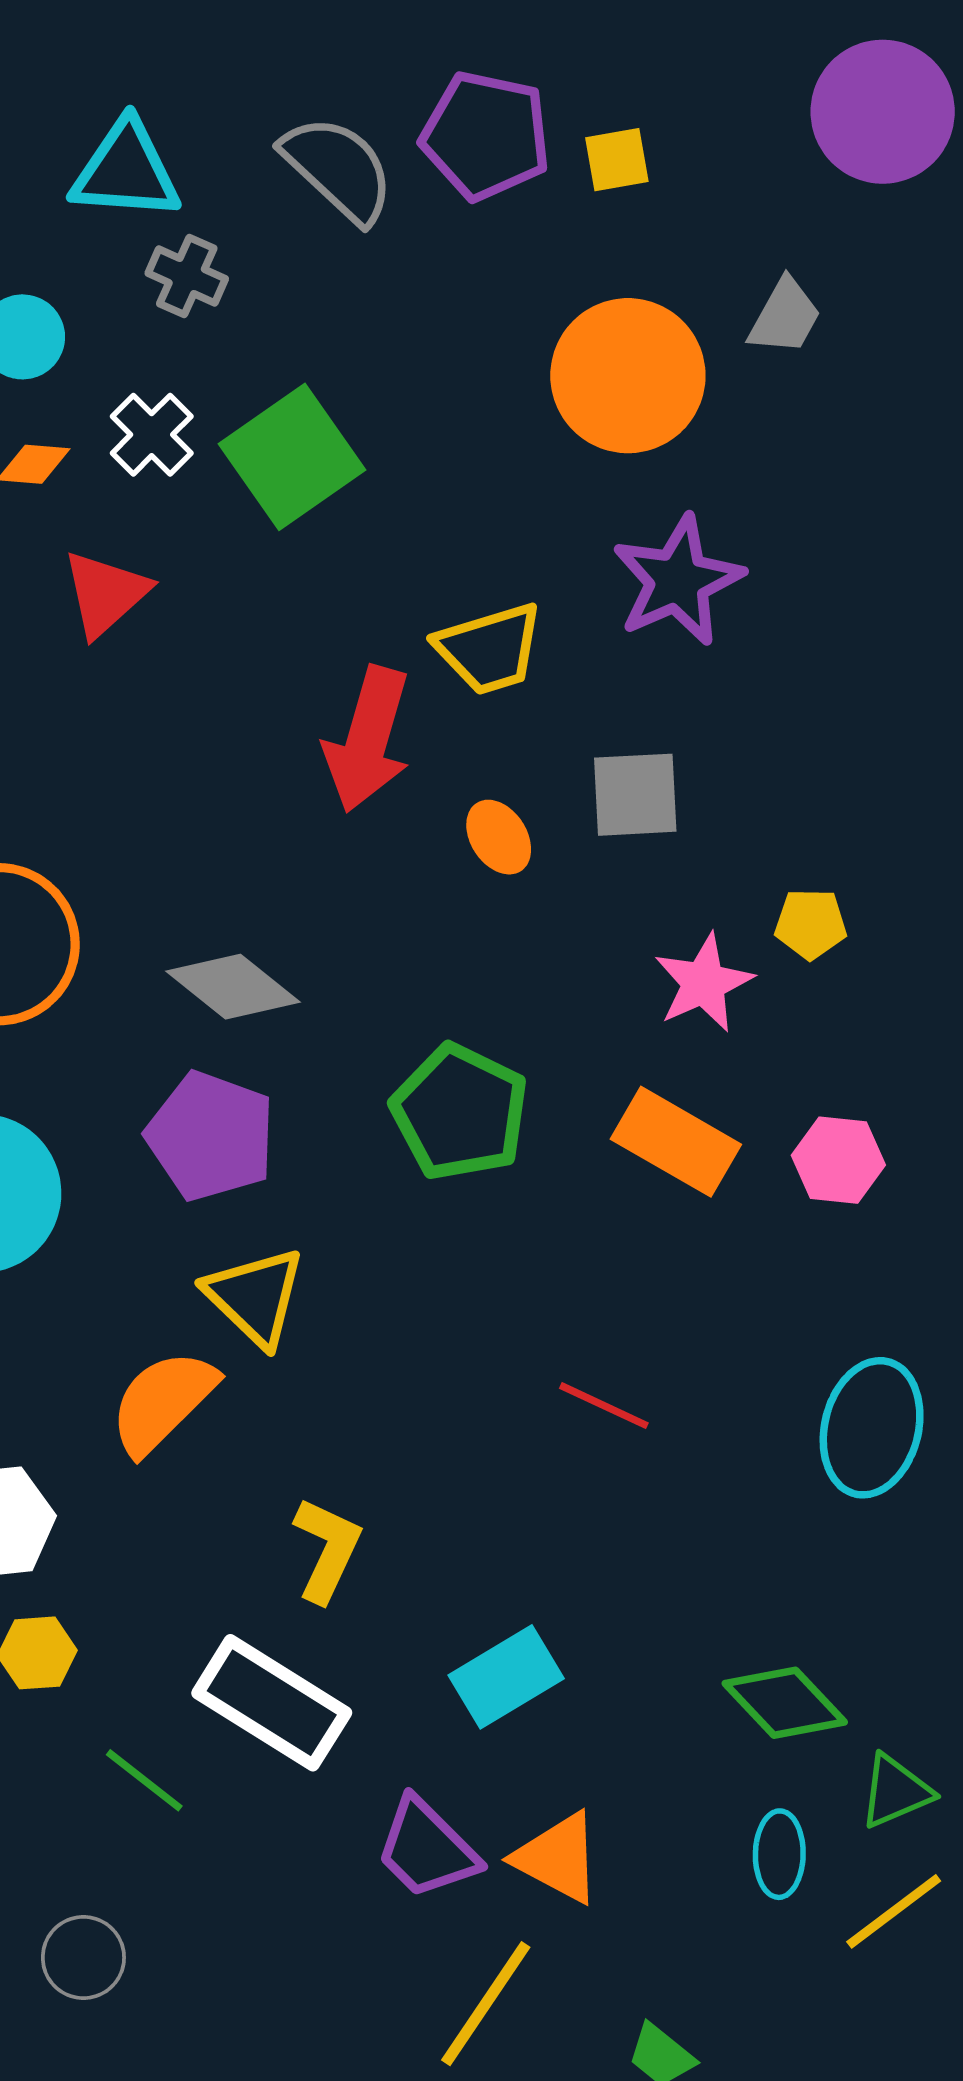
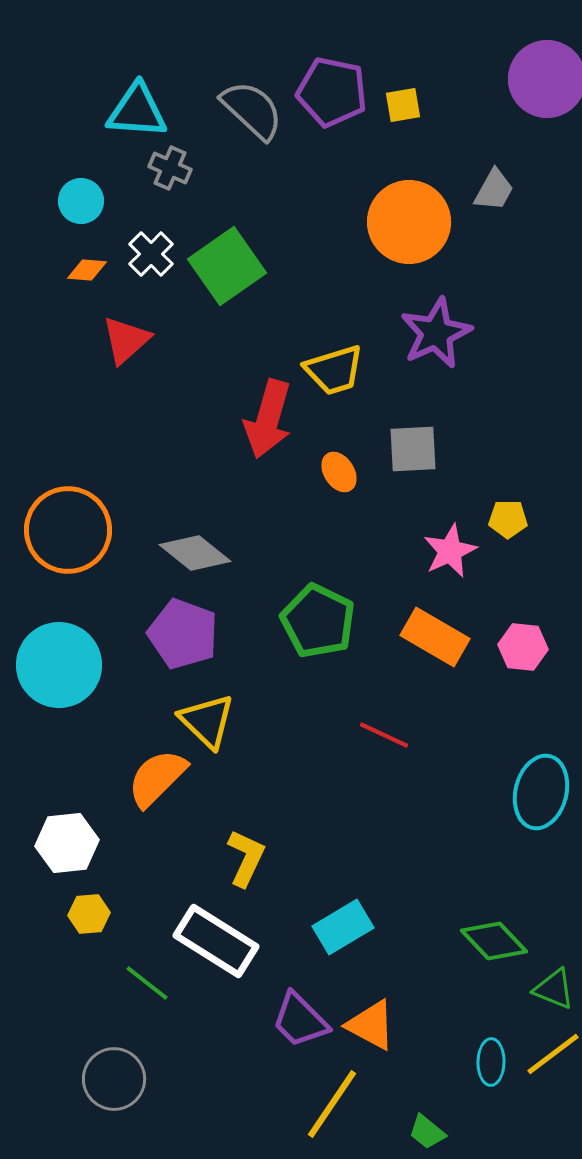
red line: (604, 1406) -> (384, 735), moved
green triangle: (896, 1791) -> (554, 989), turned 45
cyan ellipse: (779, 1854) -> (491, 1062), moved
gray circle: (83, 1958) -> (114, 1079), size x1.4

